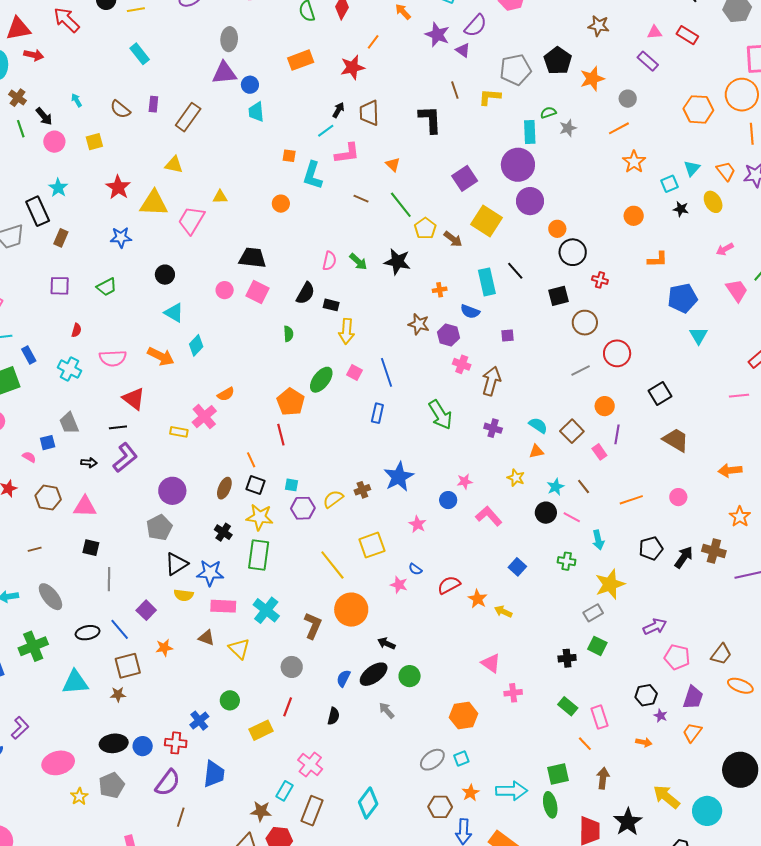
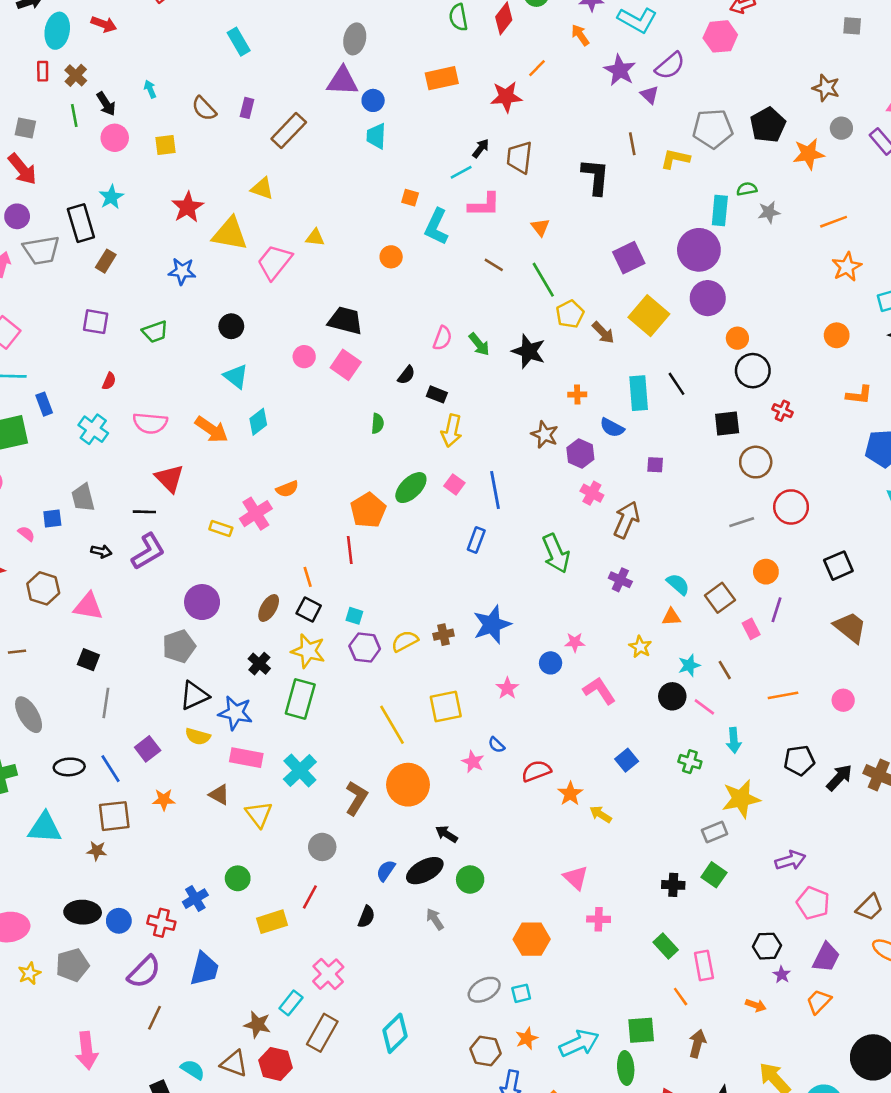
gray circle: (628, 99) -> (841, 128), moved
black semicircle: (306, 293) -> (406, 375), size x0.7
cyan arrow: (512, 791) -> (579, 1043), turned -32

